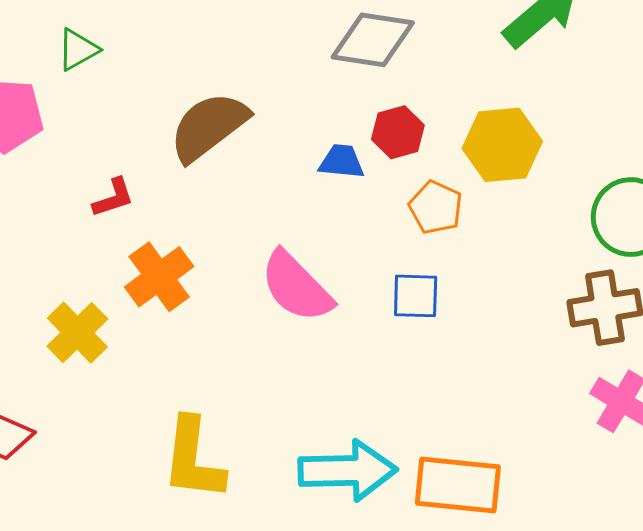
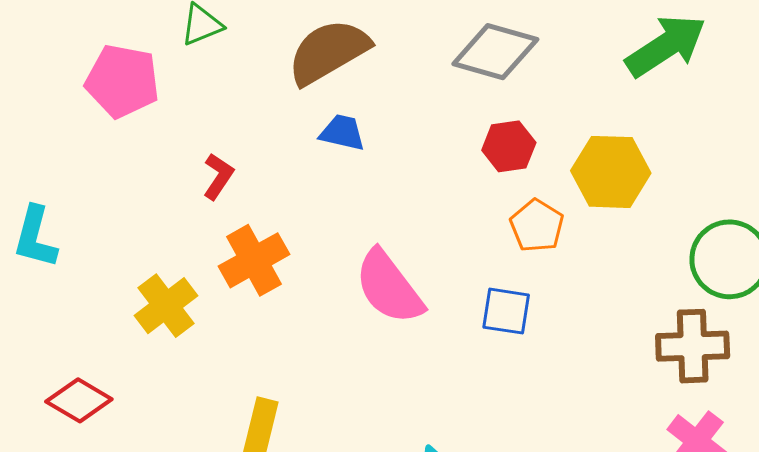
brown semicircle: (209, 127) -> (328, 52), moved
blue trapezoid: (342, 162) -> (342, 133), moved
red L-shape: (113, 198) -> (218, 176), turned -45

